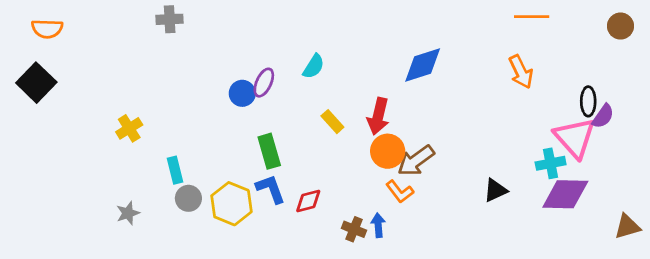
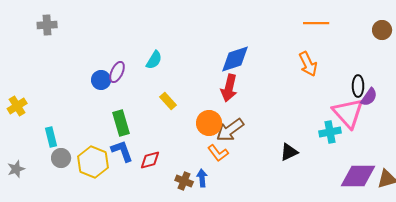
red arrow: (378, 116) -> (229, 88), moved
purple diamond: (565, 194) -> (358, 176), moved

